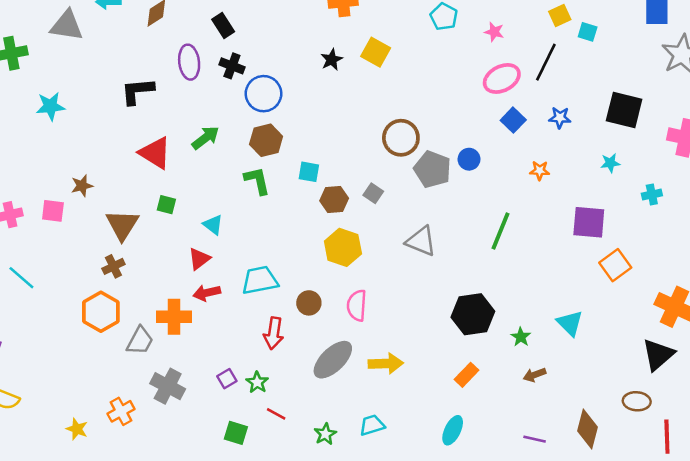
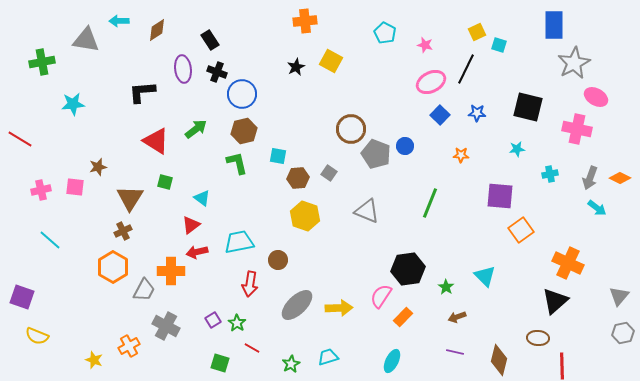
pink semicircle: (357, 305) -> (381, 296), moved, turned 30
purple line: (535, 439) -> (455, 352), moved

